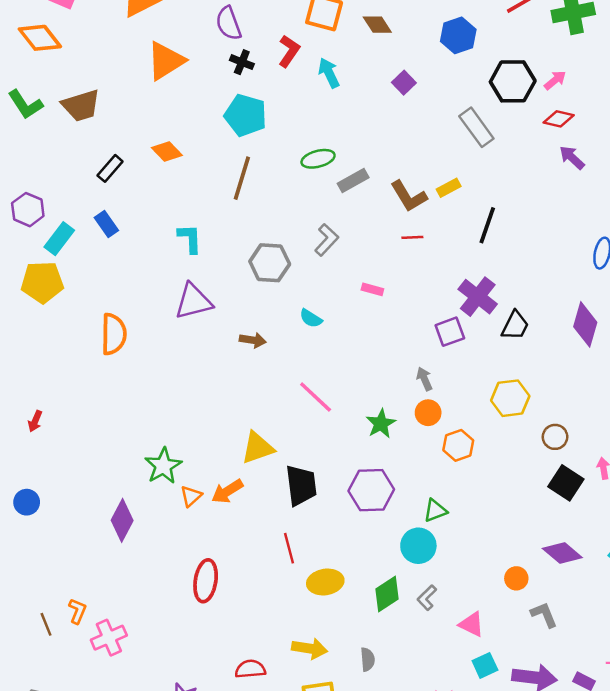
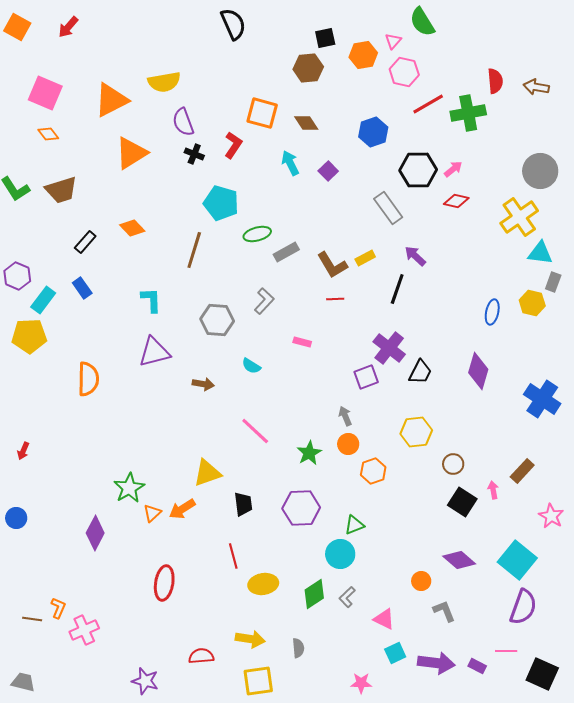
orange diamond: (40, 38) -> (48, 134), moved, size x0.6
cyan arrow: (329, 73) -> (290, 163), moved
cyan pentagon: (245, 115) -> (221, 203), moved
purple arrow: (572, 158) -> (415, 256), moved
black trapezoid: (301, 485) -> (243, 504), size x0.7
brown line: (46, 624) -> (32, 619), turned -60

